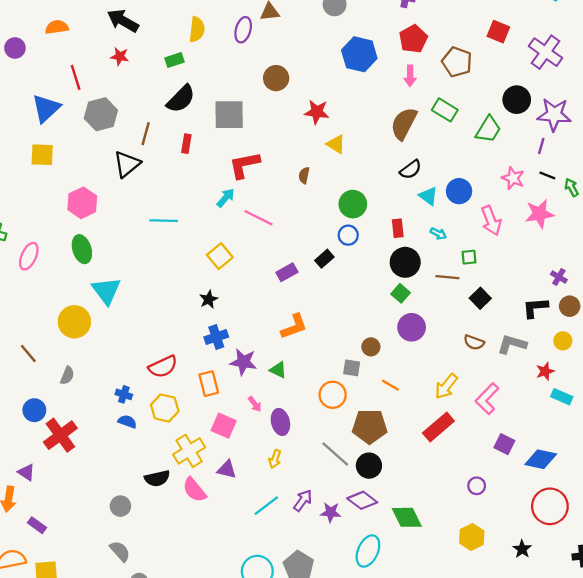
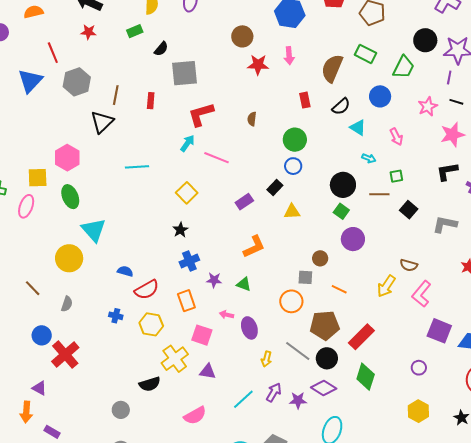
pink arrow: (410, 76) -> (289, 56), moved
brown circle: (276, 78) -> (242, 36), moved
black semicircle: (181, 99) -> (161, 49), moved, size x0.6
yellow triangle: (336, 144) -> (292, 212), moved, turned -30
yellow square: (42, 155) -> (38, 178), moved
pink star: (513, 178) -> (428, 106), turned 30
blue circle: (459, 191) -> (380, 96), moved
pink arrow: (491, 221) -> (396, 137), moved, size x0.7
red rectangle: (398, 228) -> (305, 100), moved
black L-shape: (535, 308) -> (447, 172), moved
brown semicircle: (474, 342) -> (409, 265), moved
gray L-shape: (512, 344) -> (445, 224), moved
purple star: (243, 362) -> (214, 280), size x0.7
pink arrow: (255, 404) -> (227, 315), turned 144
blue semicircle: (127, 422) -> (125, 271), moved
red rectangle: (438, 427) -> (361, 337), moved
purple square: (504, 444) -> (439, 331), size x1.4
yellow arrow: (275, 459) -> (266, 359), moved
pink semicircle: (194, 490) -> (195, 416), moved, turned -75
green diamond: (407, 517) -> (366, 377), moved, turned 48

